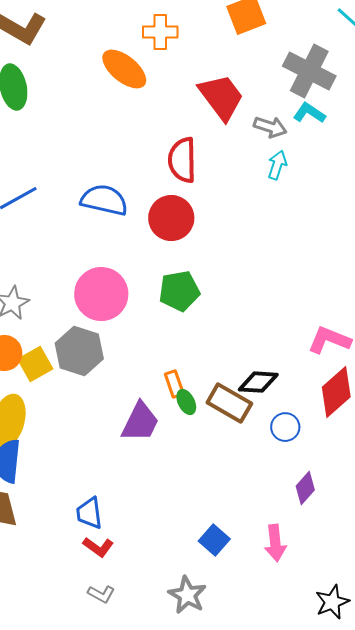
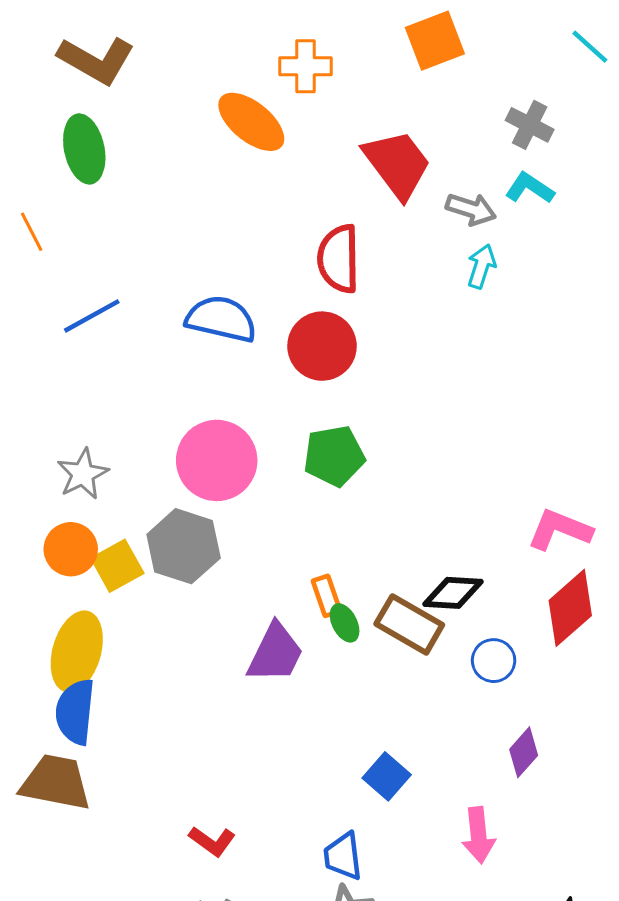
gray cross: (309, 71) -> (530, 125), size x0.6
blue trapezoid: (89, 513) -> (343, 856), moved
blue square: (214, 540) -> (387, 776), moved

